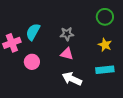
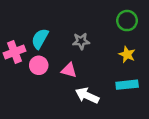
pink triangle: (67, 54) -> (69, 70), moved
pink circle: (32, 62) -> (39, 65), moved

